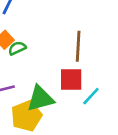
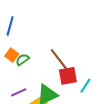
brown line: (78, 46) -> (59, 59), moved, turned -30

